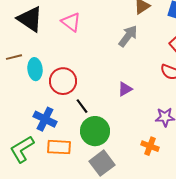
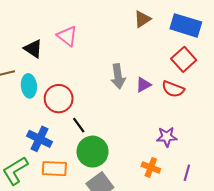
black triangle: (30, 19) -> (33, 49), moved, size x0.7
gray arrow: (128, 36) -> (118, 76), moved, turned 135
purple triangle: (125, 89) -> (143, 85), moved

